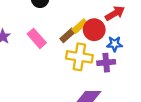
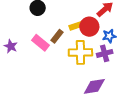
yellow rectangle: (80, 26) -> (76, 26), turned 32
brown rectangle: (68, 35) -> (57, 36), moved

